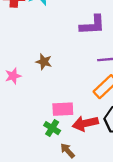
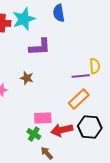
purple L-shape: (92, 25) -> (40, 47), moved

